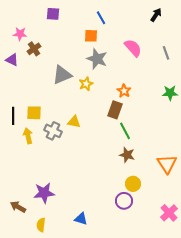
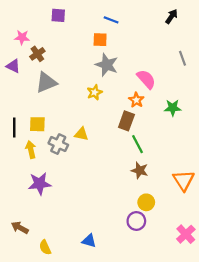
blue line: (101, 18) -> (111, 20), turned -40
pink semicircle: (133, 48) -> (146, 79), moved
gray triangle: (62, 75) -> (46, 82), moved
green star: (170, 93) -> (173, 108), moved
purple star: (44, 193) -> (40, 184), moved
yellow semicircle: (41, 225) -> (45, 247), turned -32

